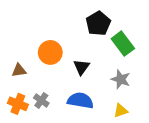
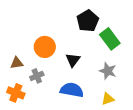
gray cross: (41, 101) -> (37, 76), moved, turned 32

